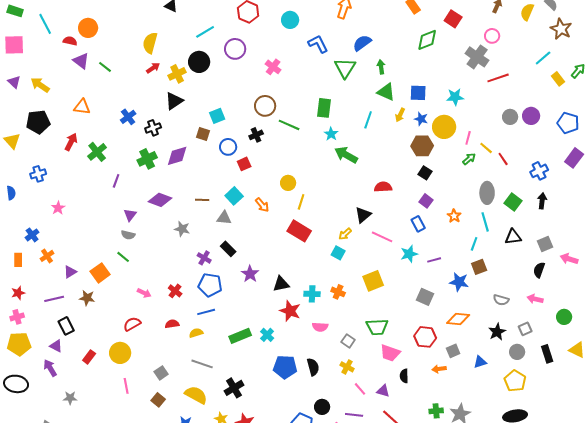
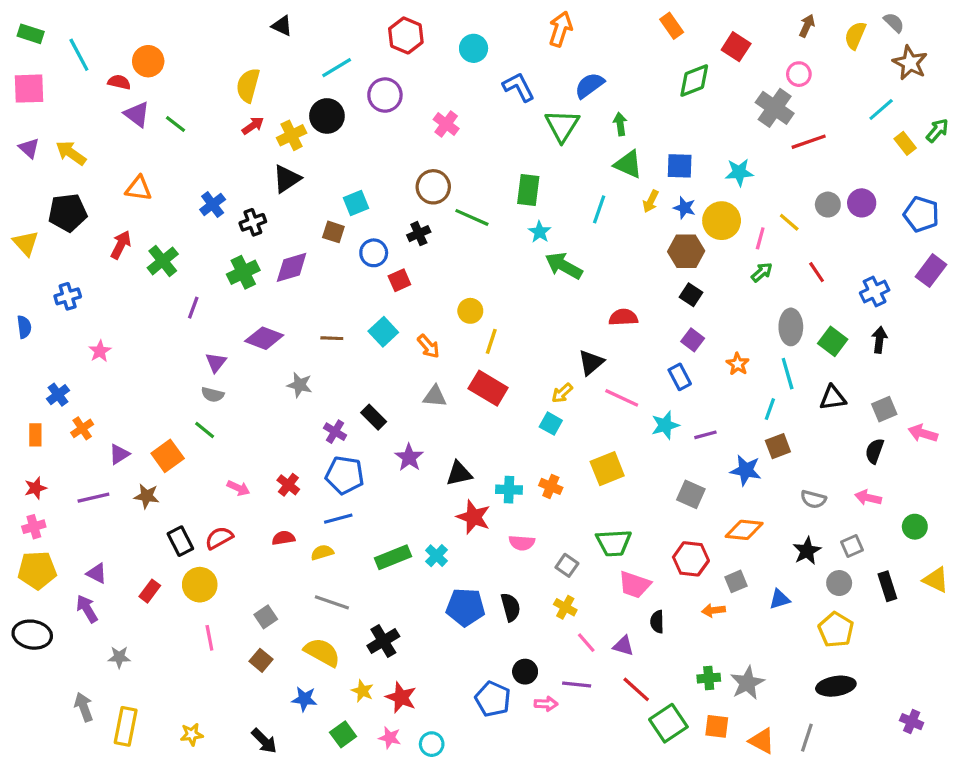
yellow line: (486, 148) -> (789, 222), moved
gray triangle: (224, 218) -> (435, 396), moved
black rectangle: (66, 326) -> (180, 541), moved

